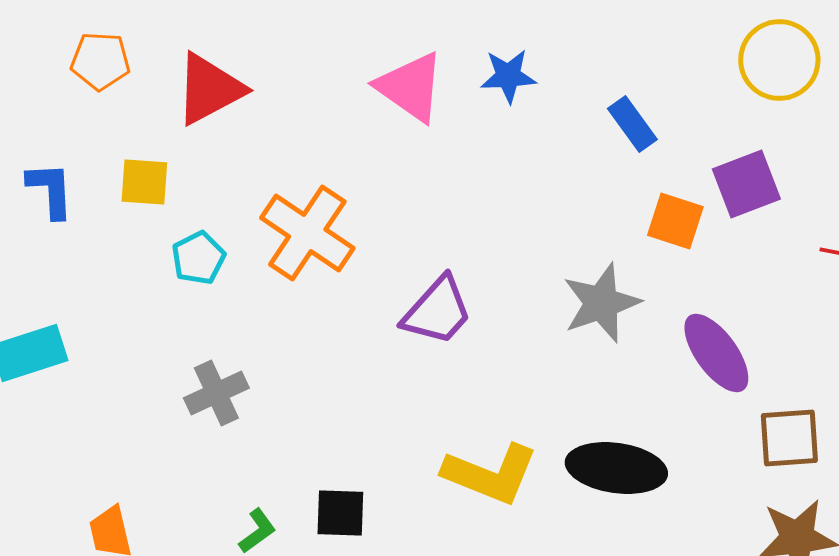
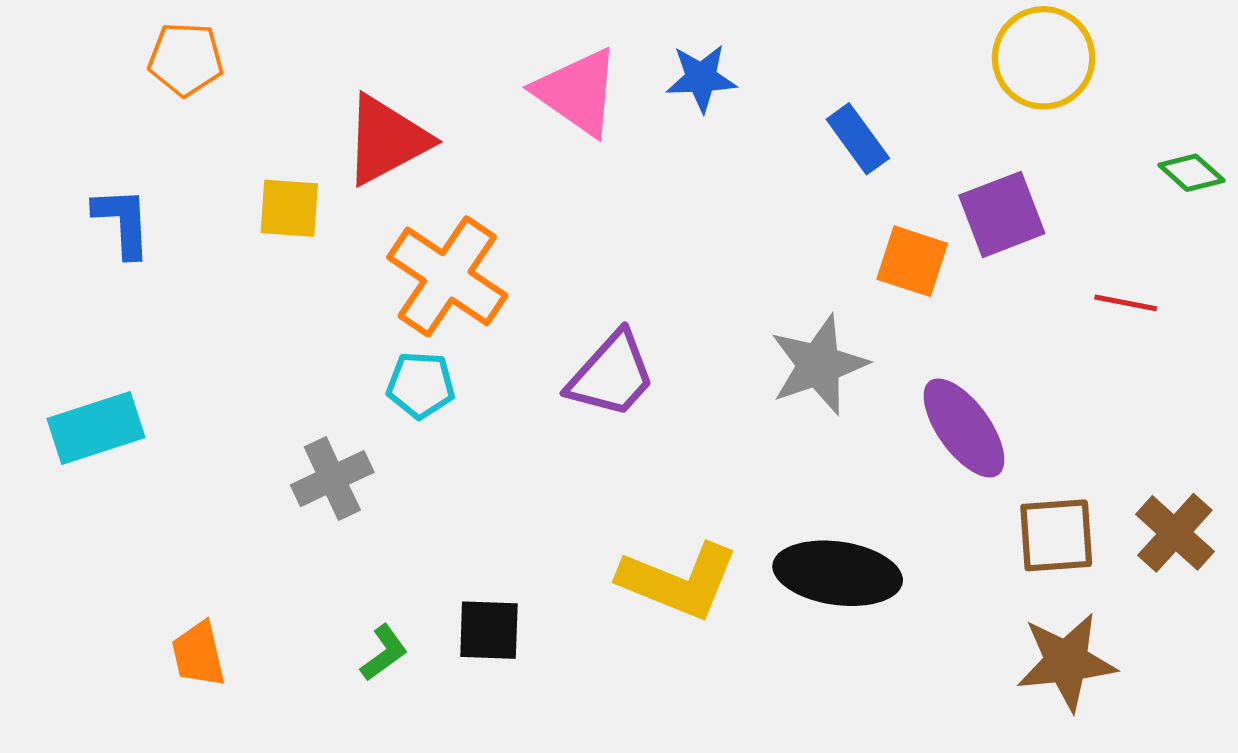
red triangle: (209, 89) -> (387, 140), moved
yellow square: (144, 182) -> (289, 208), moved
cyan pentagon: (198, 258) -> (421, 385), moved, turned 30

